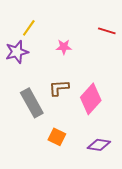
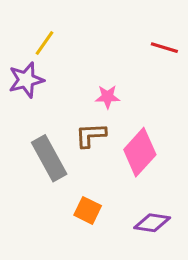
pink star: (64, 47) -> (108, 97), moved

